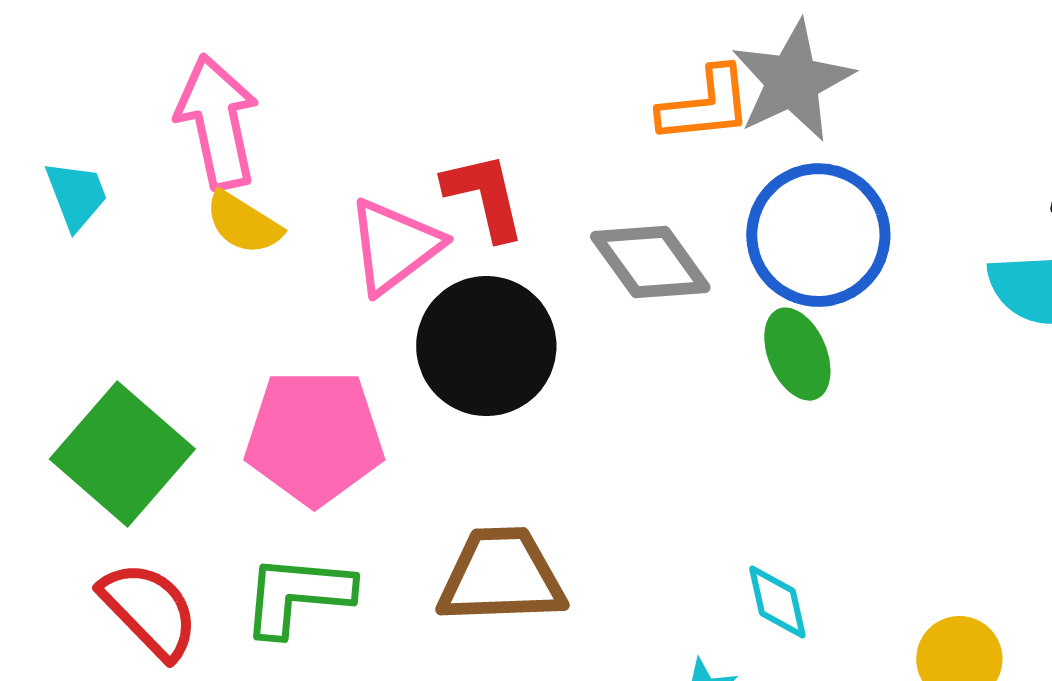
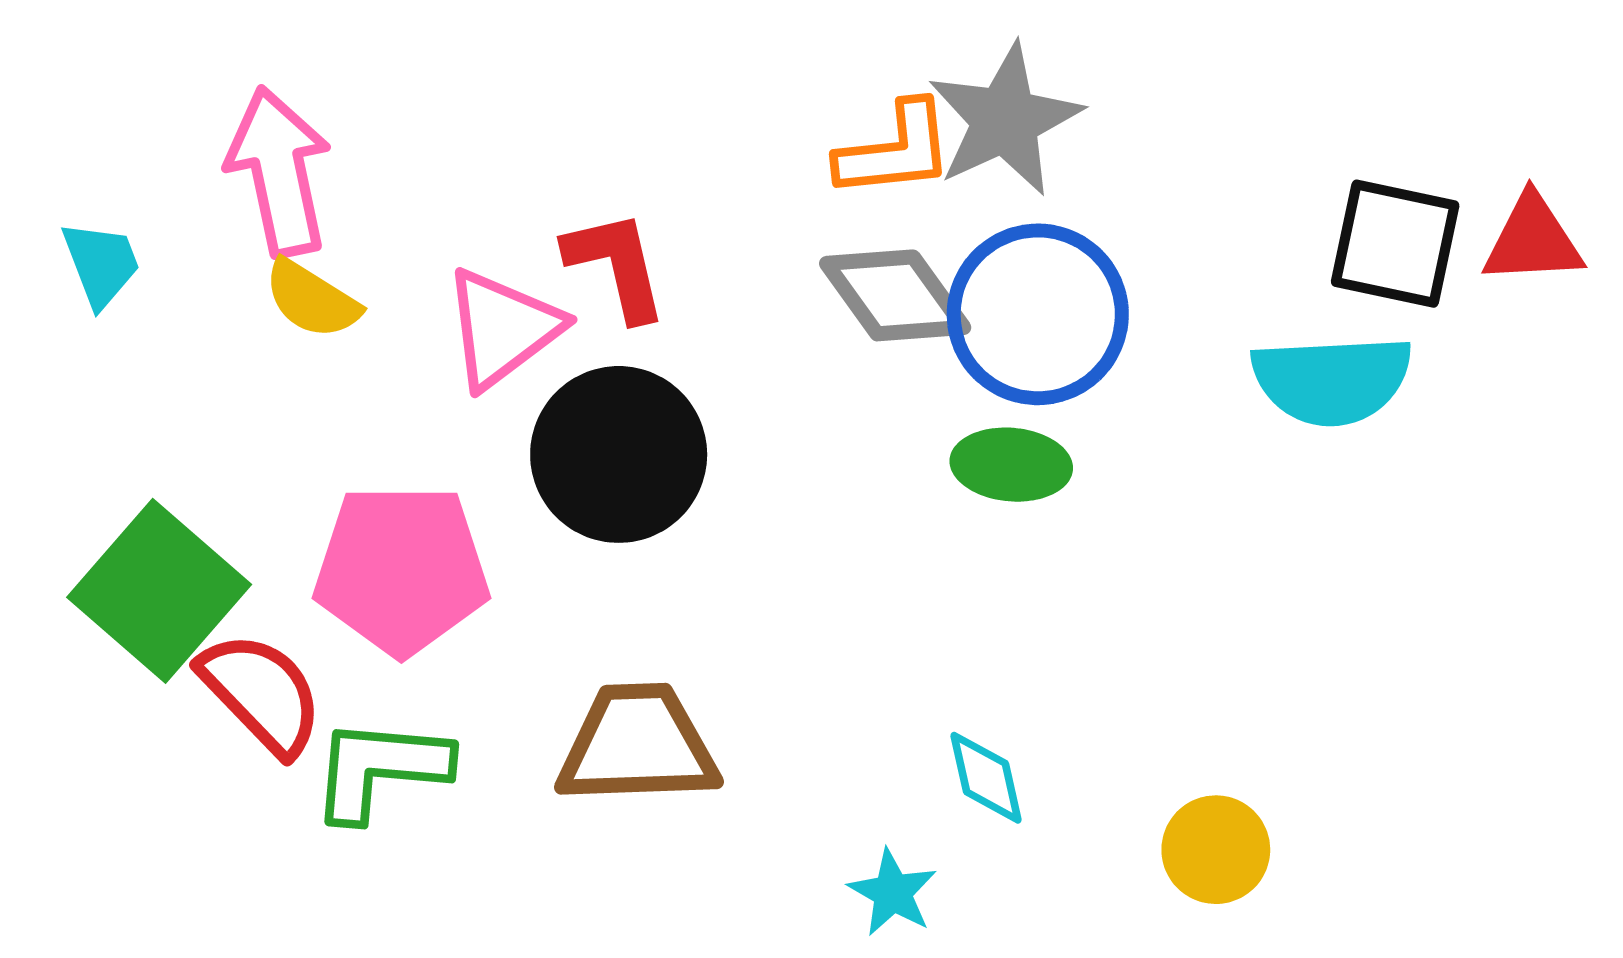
gray diamond: (650, 262) -> (895, 295), moved
green ellipse: (797, 354) -> (1011, 465), turned -62
red semicircle: (149, 610) -> (261, 693), moved

